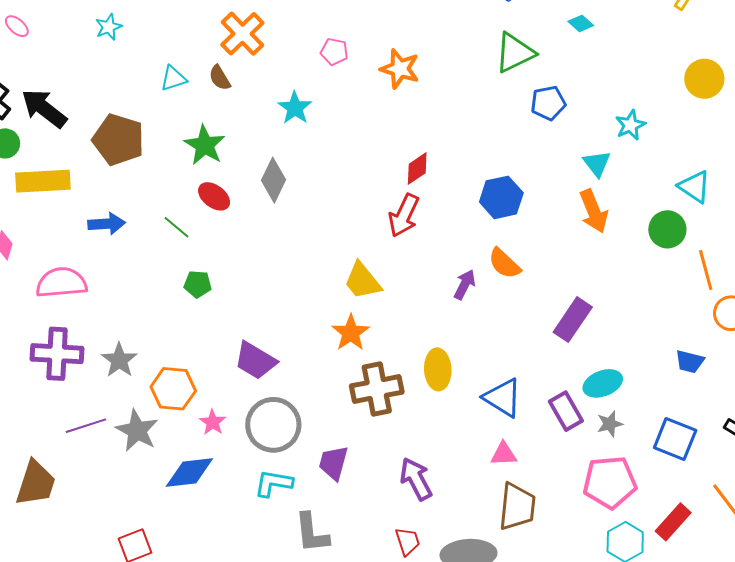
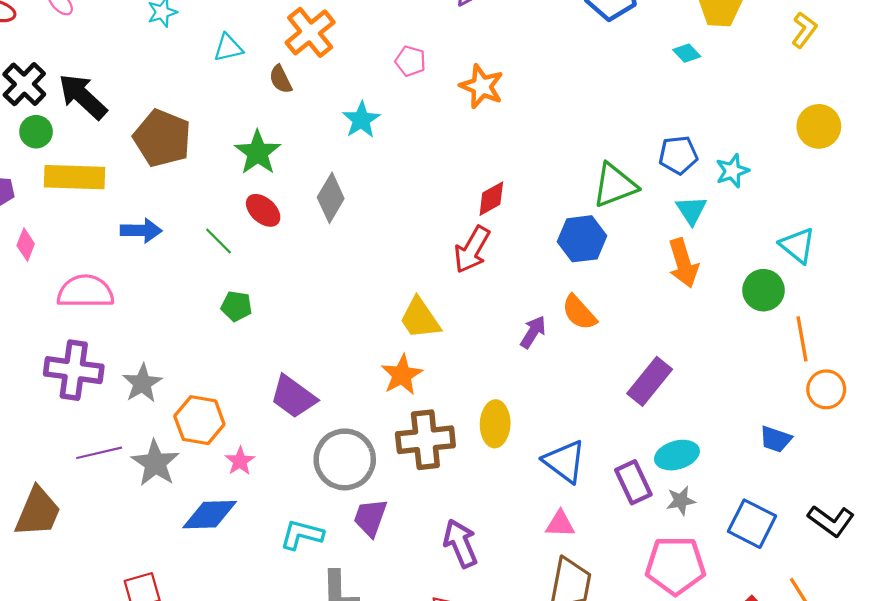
green triangle: (515, 53) -> (615, 185), moved
cyan triangle: (173, 78) -> (228, 48), moved
blue pentagon: (548, 103) -> (678, 155), moved
gray circle: (273, 425) -> (345, 459), moved

